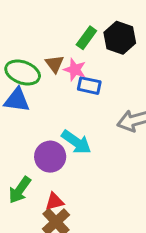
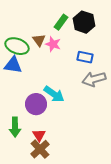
blue rectangle: (89, 86) -> (85, 57), moved
green arrow: (20, 190) -> (15, 127), turned -36
red triangle: (54, 202) -> (39, 135), turned -48

